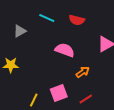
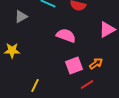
orange arrow: (83, 72) -> (96, 64), moved
pink square: (59, 93) -> (74, 66), moved

